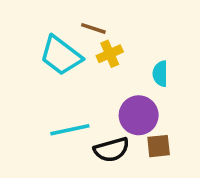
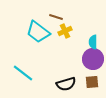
purple circle: (139, 115) -> (93, 59), moved
cyan line: (70, 130) -> (23, 73), moved, turned 50

